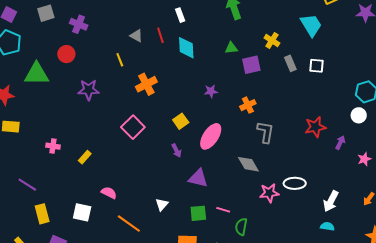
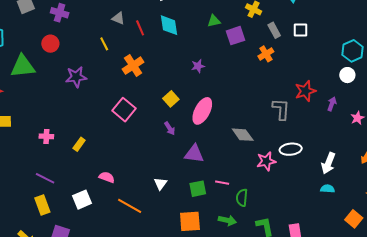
red line: (160, 35) -> (140, 28), moved
orange cross: (248, 105) -> (266, 54), moved
gray L-shape: (266, 132) -> (281, 109), moved
purple line: (27, 185) -> (45, 178), moved
white square: (82, 212) -> (82, 200), turned -30

